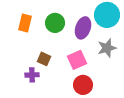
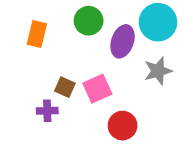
green circle: (55, 23) -> (89, 21), moved
pink square: (77, 60) -> (97, 89), moved

